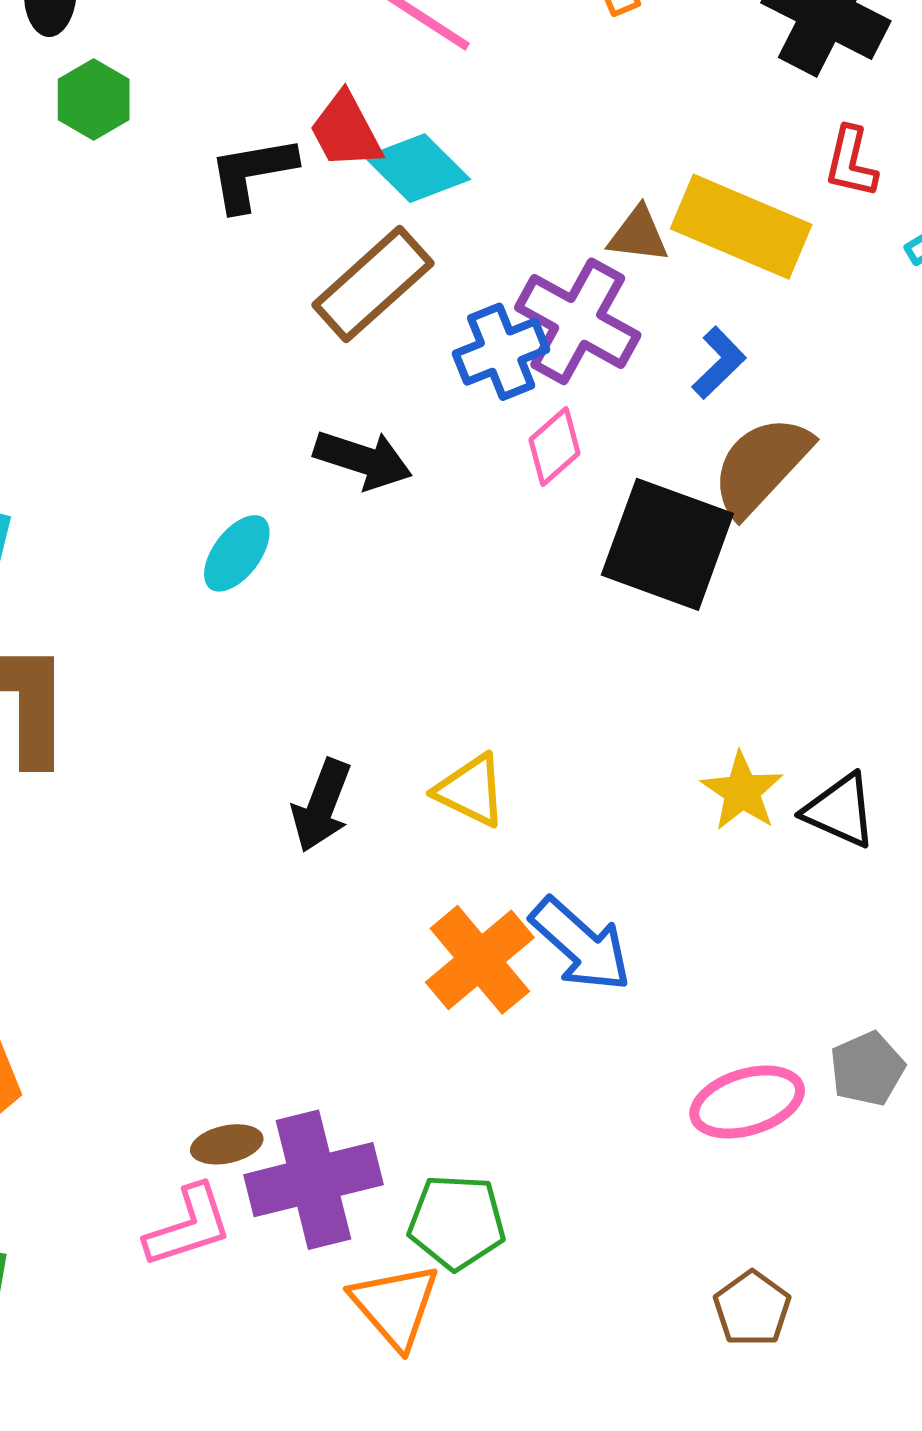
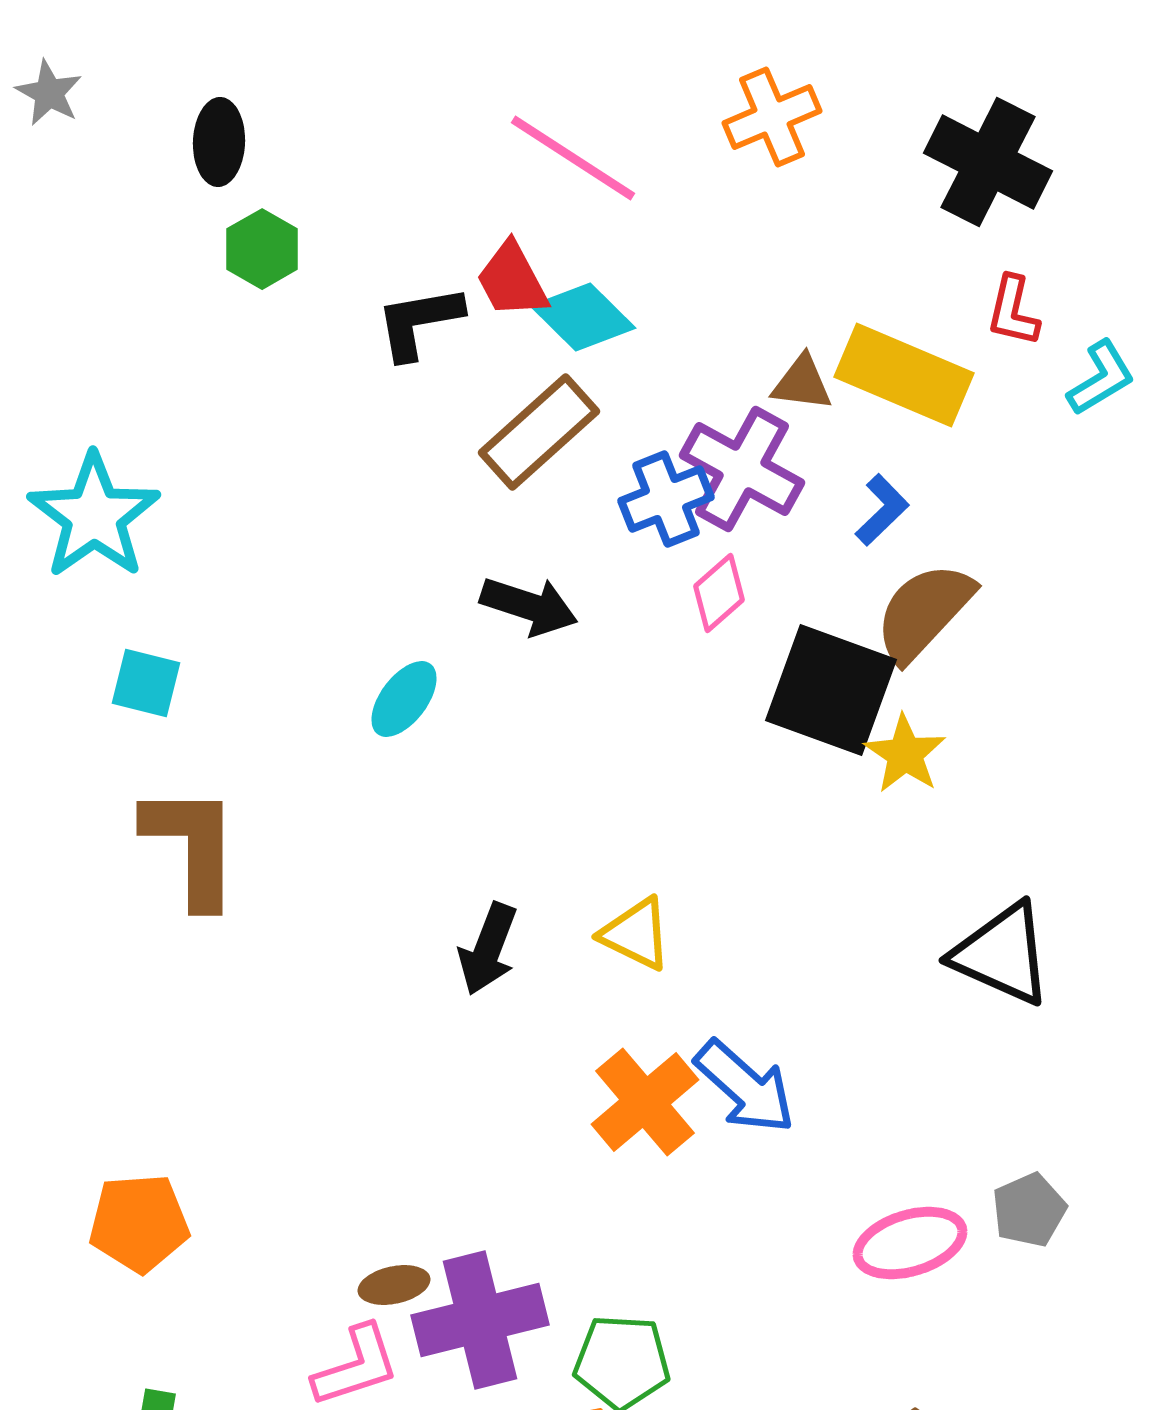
yellow star: (742, 791) -> (905, 754), moved
black triangle: (840, 811) -> (1002, 954), size x1.4

